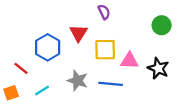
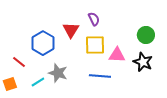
purple semicircle: (104, 12) -> (94, 19), moved
green circle: (162, 25) -> (146, 35), moved
gray star: (77, 81) -> (58, 73), moved

